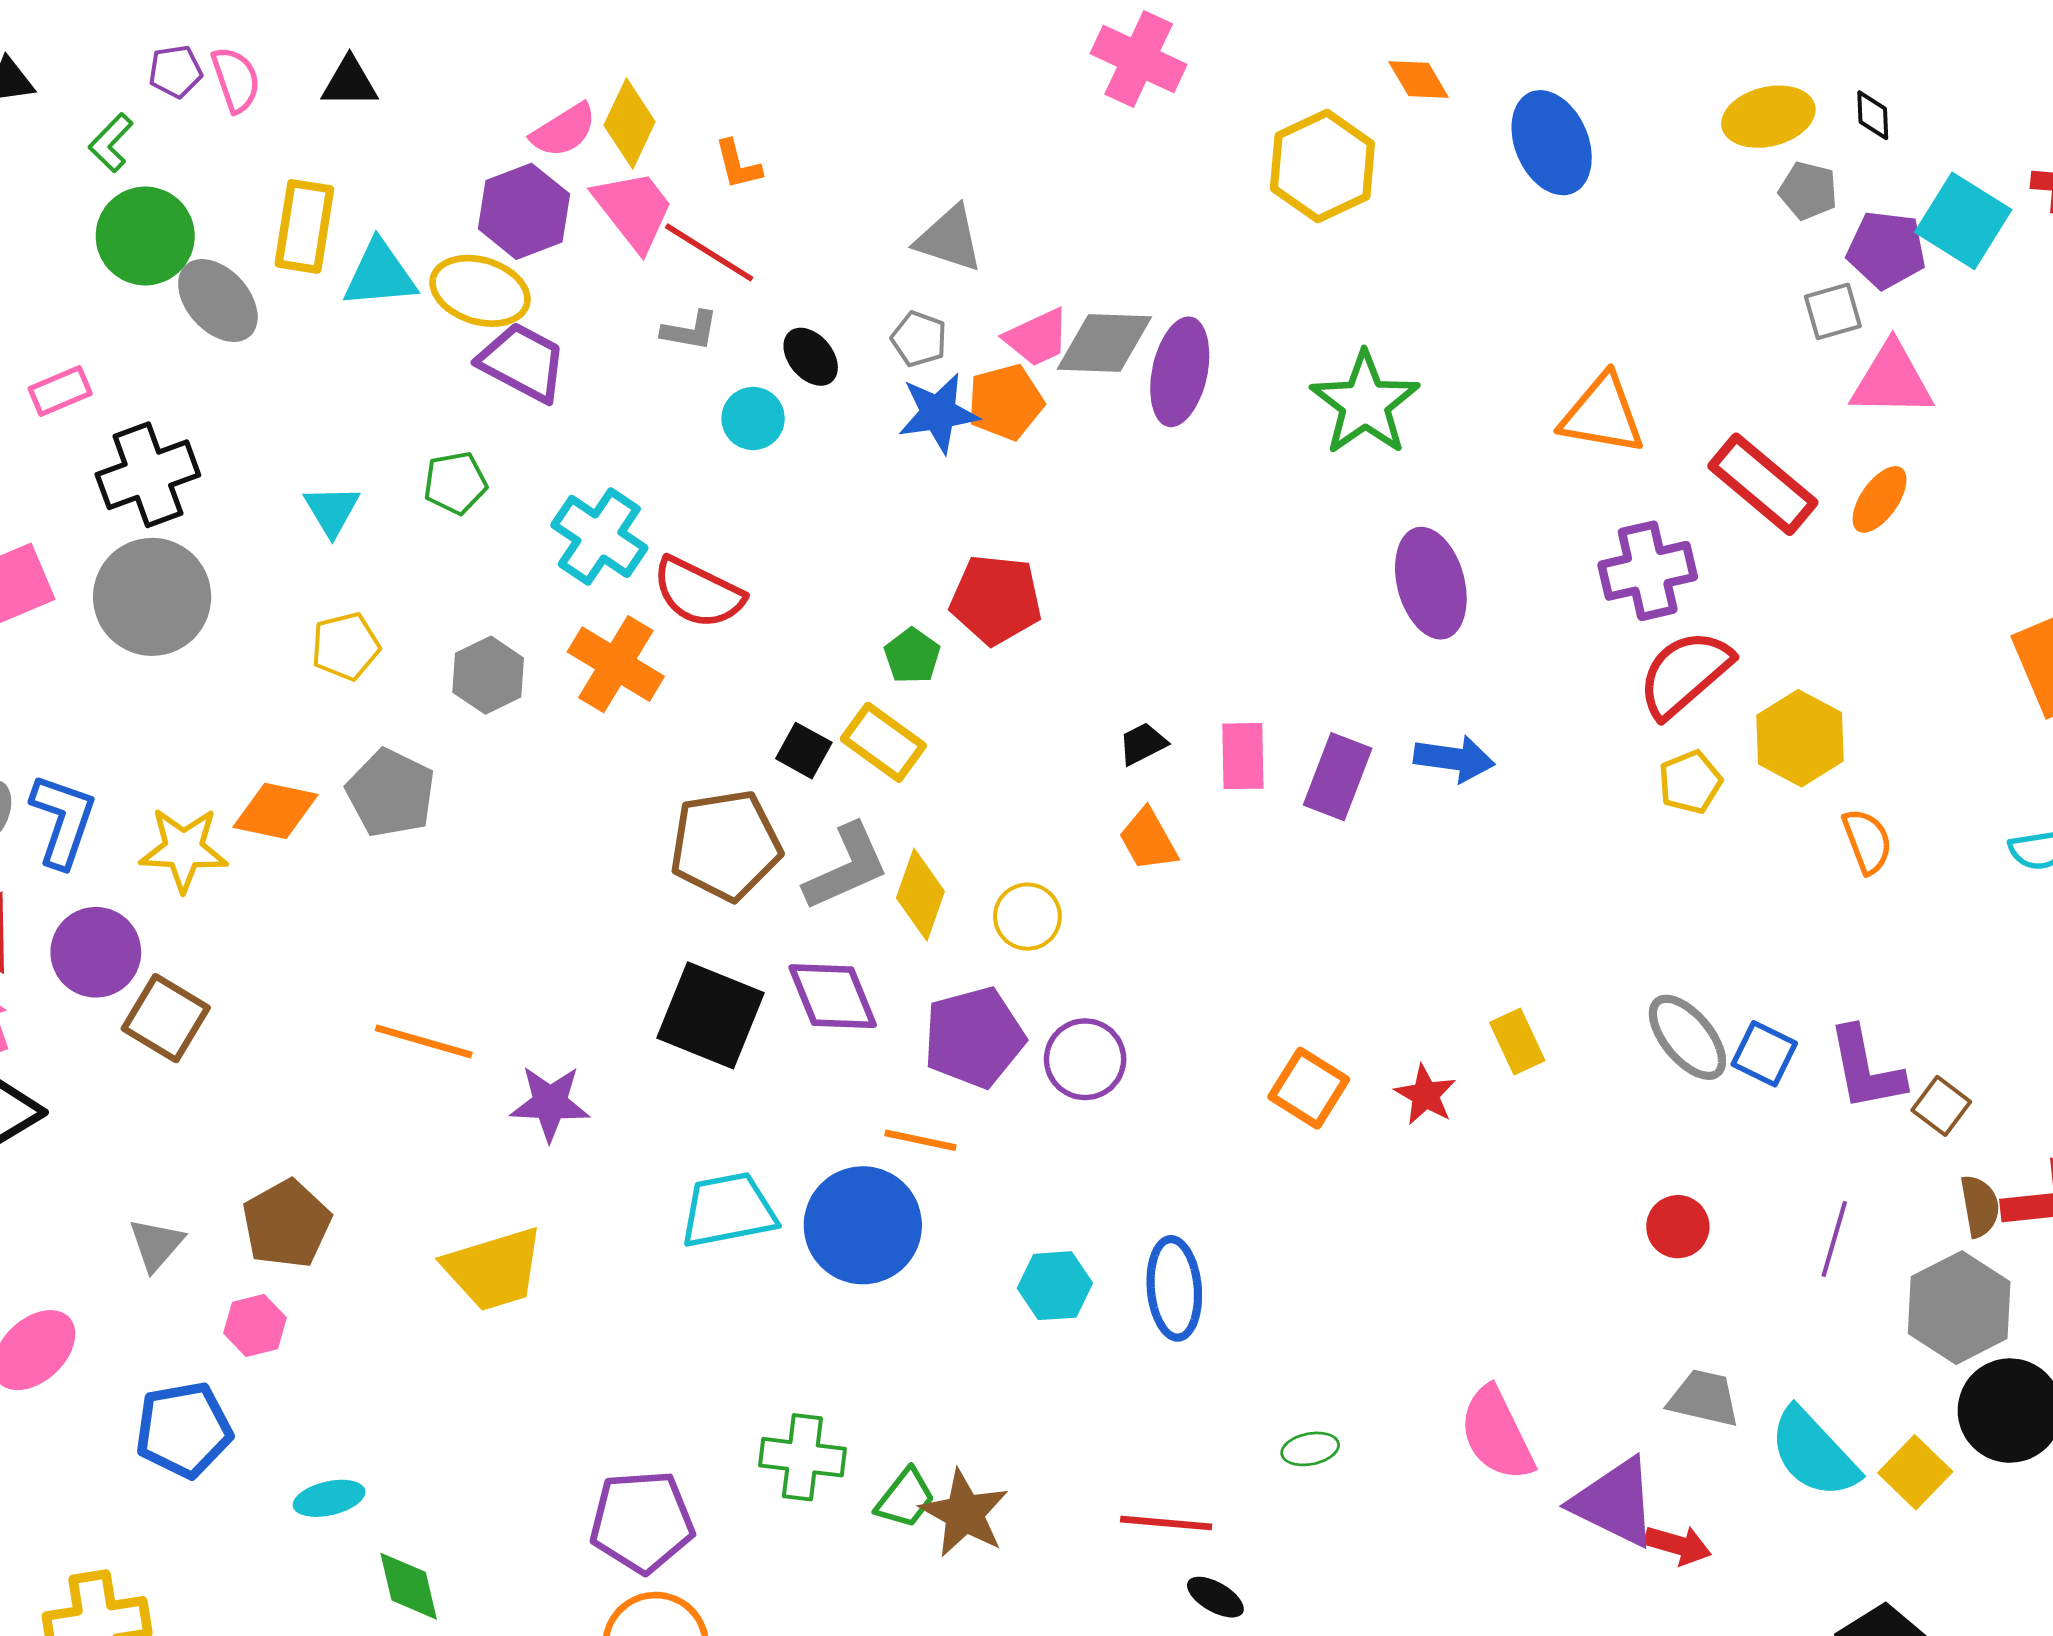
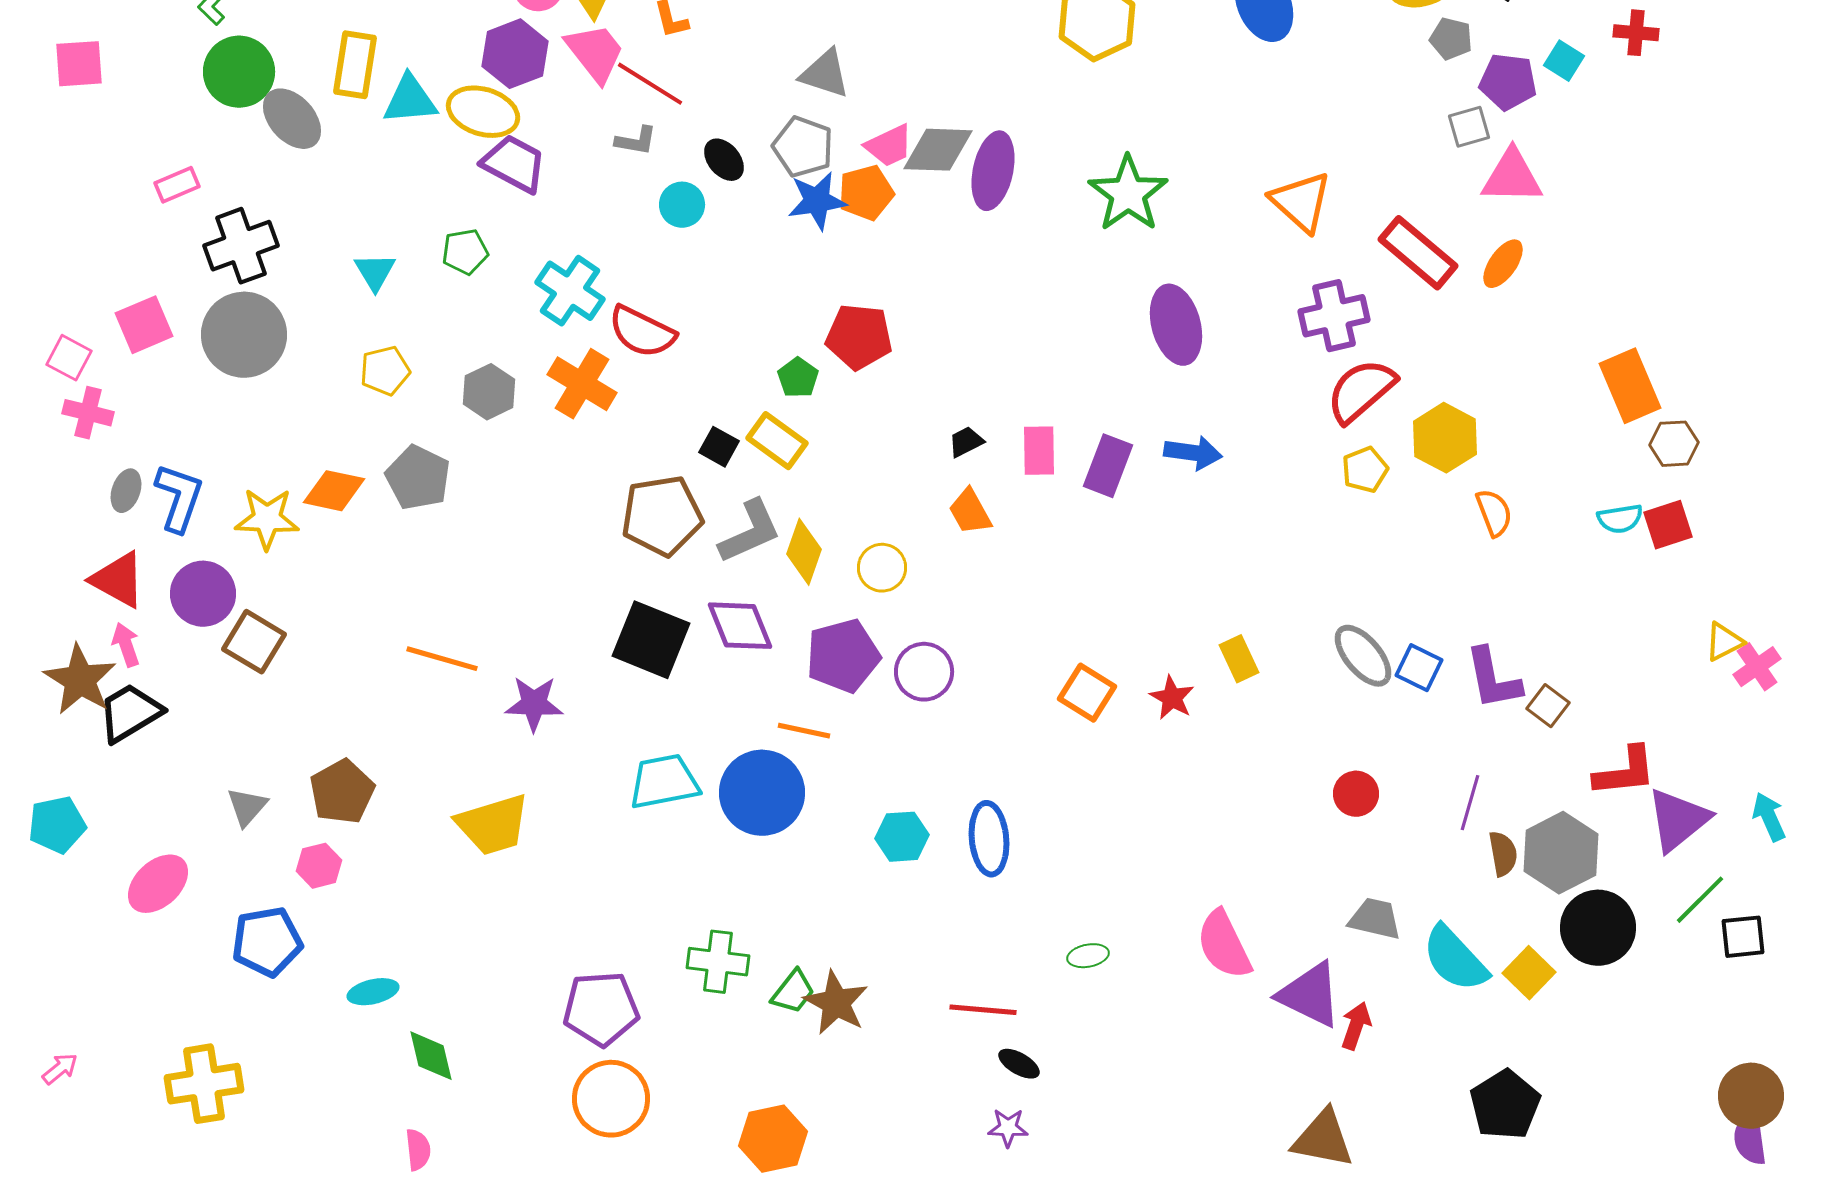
cyan square: (1963, 221) -> (1564, 61), size x0.6
gray pentagon: (919, 339) -> (803, 147), size x1.5
orange triangle: (1602, 414) -> (1301, 202), turned 32
brown semicircle: (1980, 1206) -> (1503, 854), moved
red arrow: (1678, 1545) -> (1356, 1026), turned -87

